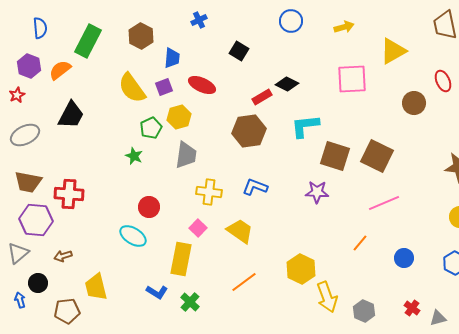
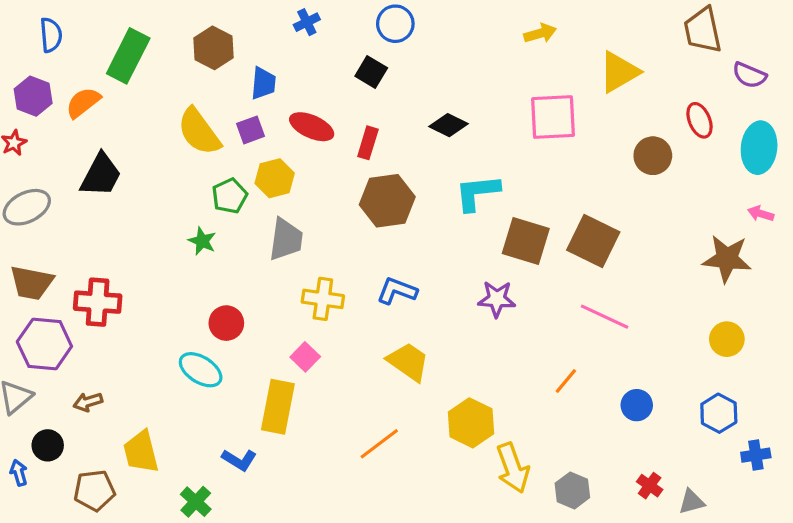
blue circle: (291, 21) -> (395, 24), moved
red rectangle: (262, 97) -> (368, 143), moved, turned -42
pink line: (384, 203) -> (605, 317), turned 48
yellow trapezoid: (240, 231) -> (408, 362), moved
green cross: (190, 302) -> (196, 502), moved

